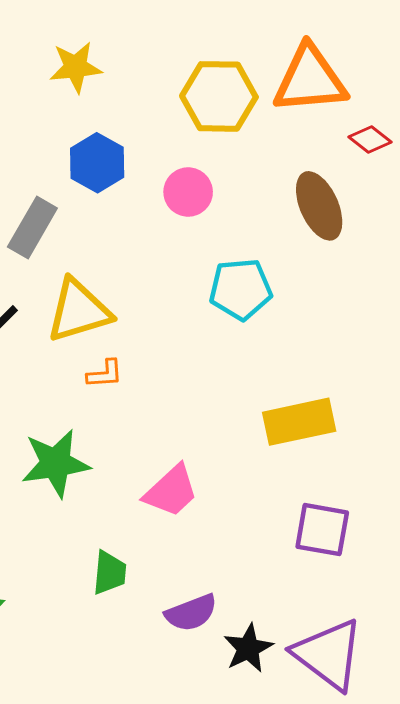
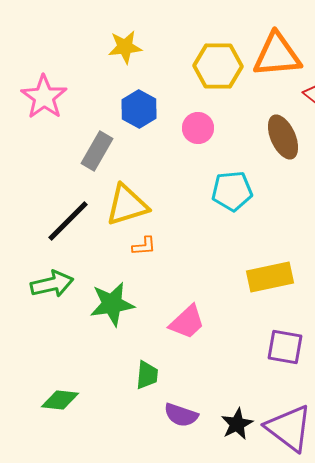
purple semicircle: (191, 613) -> (181, 415), moved, turned 40

